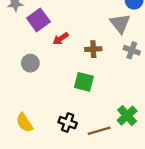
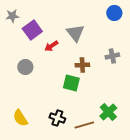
gray triangle: (120, 23) -> (75, 33), moved
brown cross: (93, 49) -> (82, 65), moved
gray cross: (132, 50) -> (112, 56), turned -32

